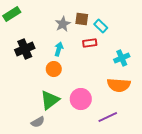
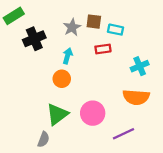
cyan rectangle: (101, 26) -> (116, 30), turned -32
black cross: (25, 49) -> (34, 39), moved
gray semicircle: (38, 122) -> (43, 139), turned -40

